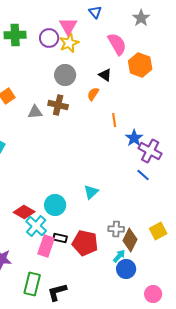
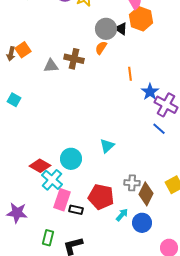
orange hexagon: (140, 65) -> (141, 19), moved
gray circle: (65, 75) -> (106, 29), moved
orange semicircle: (93, 94) -> (101, 48), moved
black rectangle: (60, 238) -> (76, 210), moved
cyan arrow: (119, 256) -> (122, 215), moved
green rectangle: (32, 284) -> (48, 238), size x0.7

